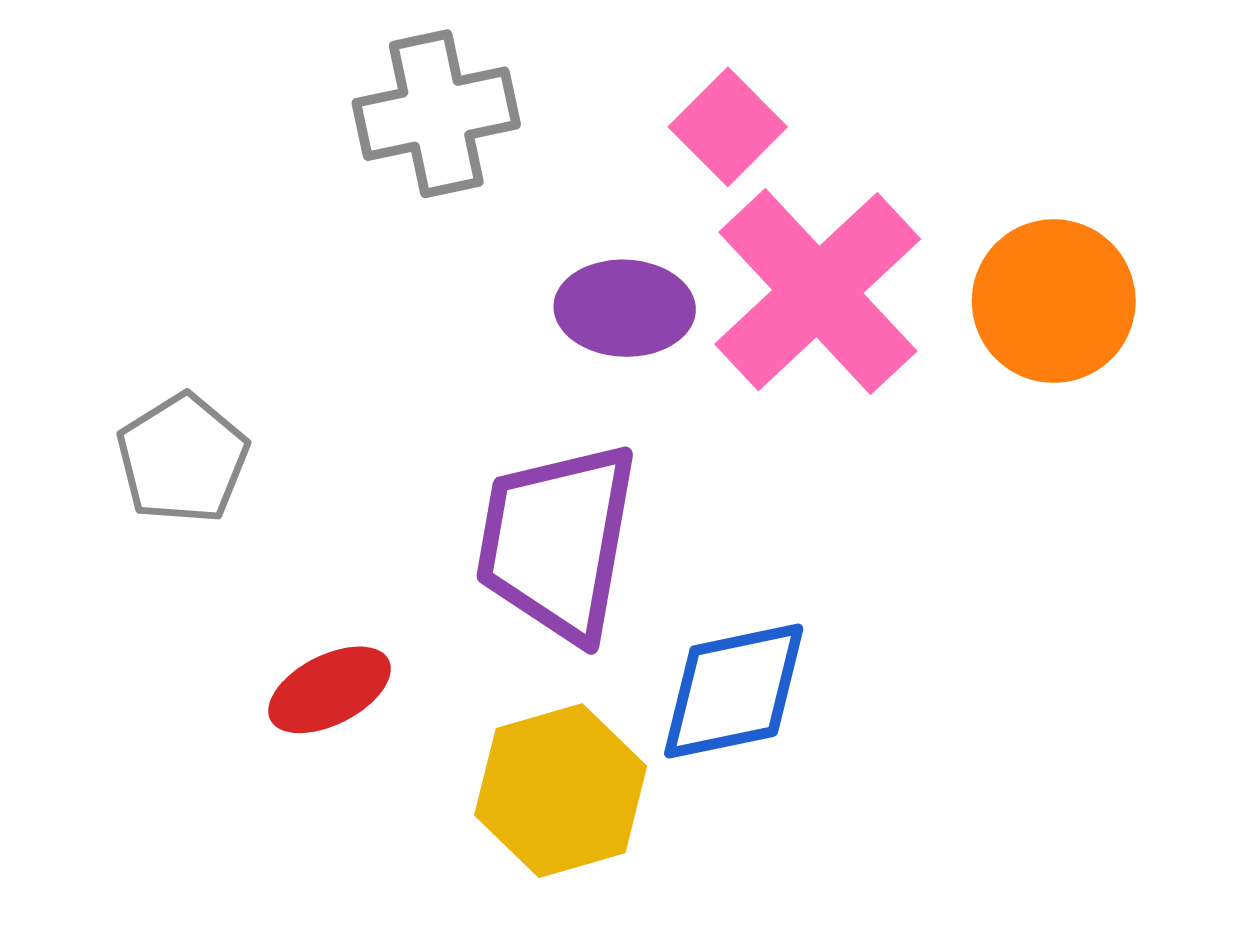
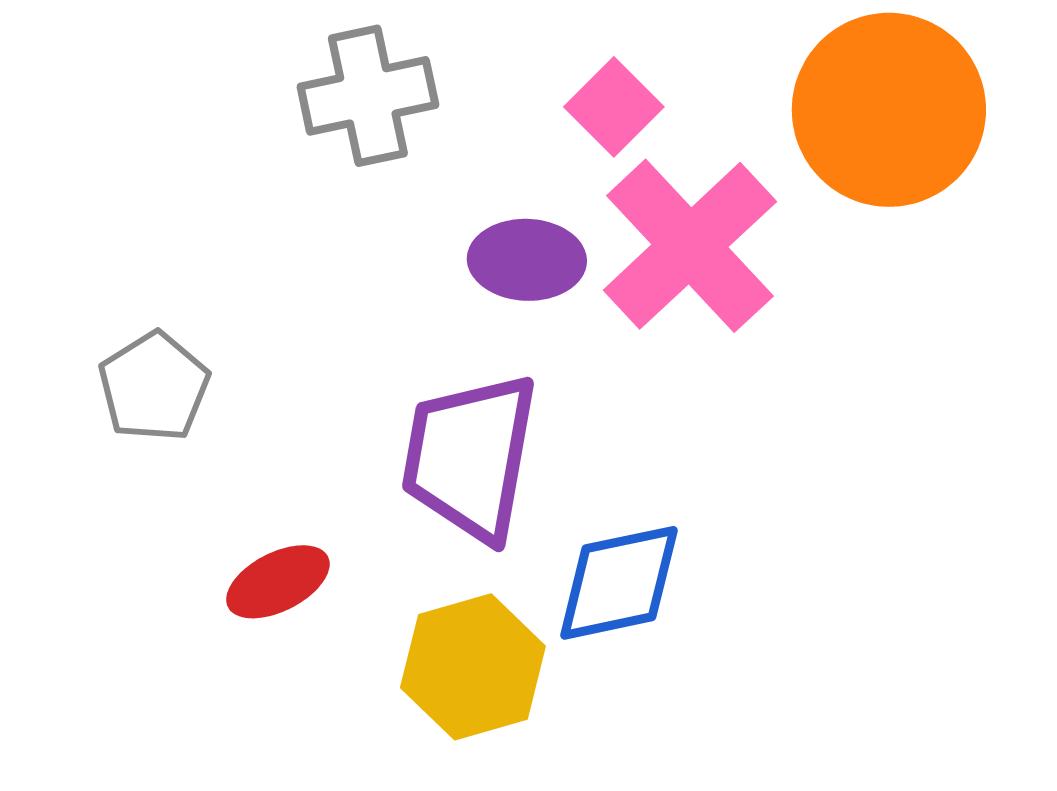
orange circle: (1054, 301) -> (889, 110), moved, size x1.4

